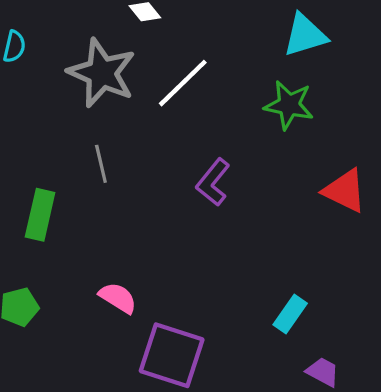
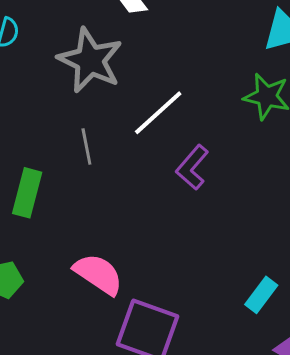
white line: (183, 83) -> (158, 113), moved
pink semicircle: (118, 298) -> (98, 274), size x1.4

